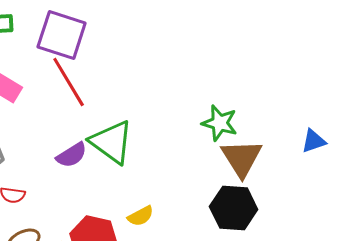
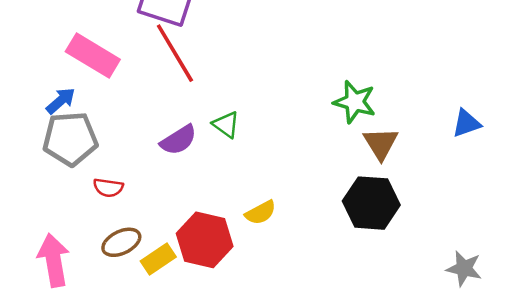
green triangle: (112, 142) -> (226, 125), size x0.5
brown triangle: (242, 158) -> (381, 144), size x0.7

